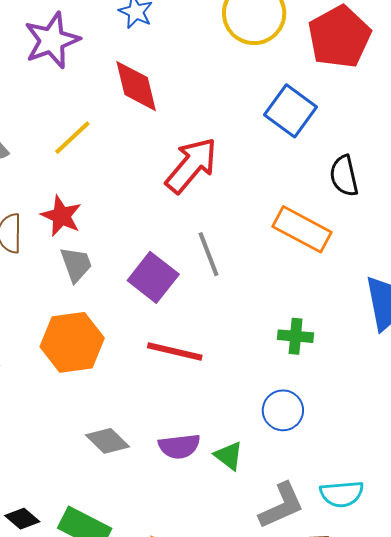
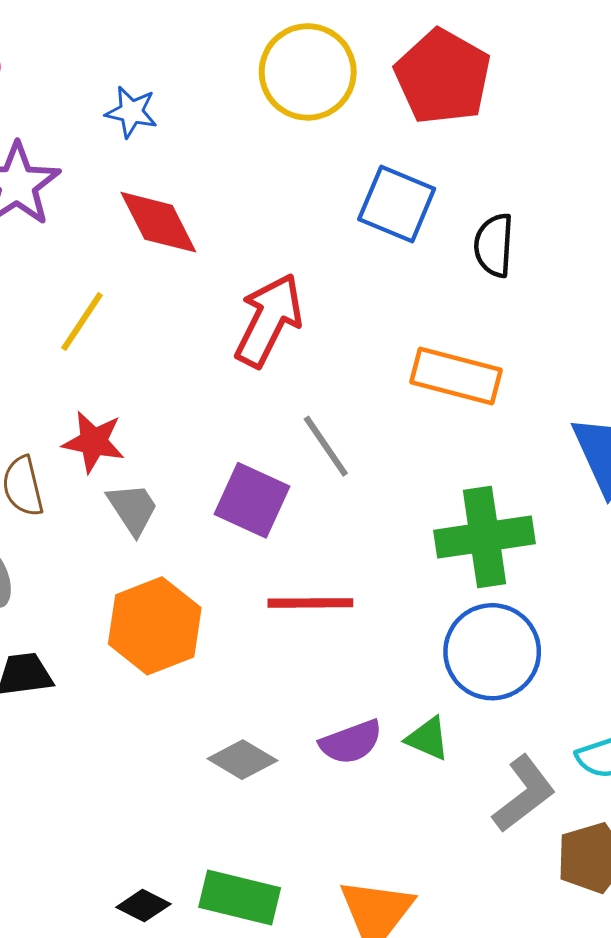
black semicircle: (344, 176) -> (494, 245), moved, turned 30
green cross: (296, 336) -> (484, 537), size x1.8
blue circle: (283, 410) -> (492, 652), size x1.5

